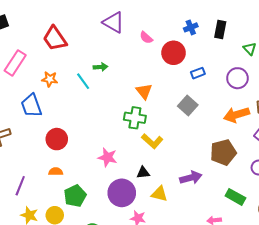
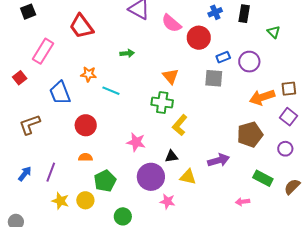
pink semicircle: (146, 38) -> (171, 23), size x1.5
purple circle: (237, 78) -> (249, 62), moved
orange star: (50, 79) -> (89, 74), moved
cyan line: (83, 81) -> (111, 91), moved, turned -30
gray square: (188, 106) -> (214, 78), moved, turned -36
yellow L-shape: (152, 141) -> (180, 125), turned 90

